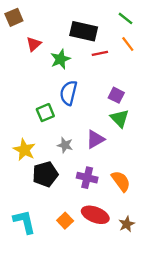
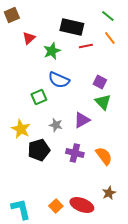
blue semicircle: (69, 93) -> (59, 80), turned -80
red ellipse: (95, 215) -> (82, 205), moved
orange square: (65, 221) -> (56, 206), moved
cyan L-shape: (24, 222) -> (21, 209), moved

